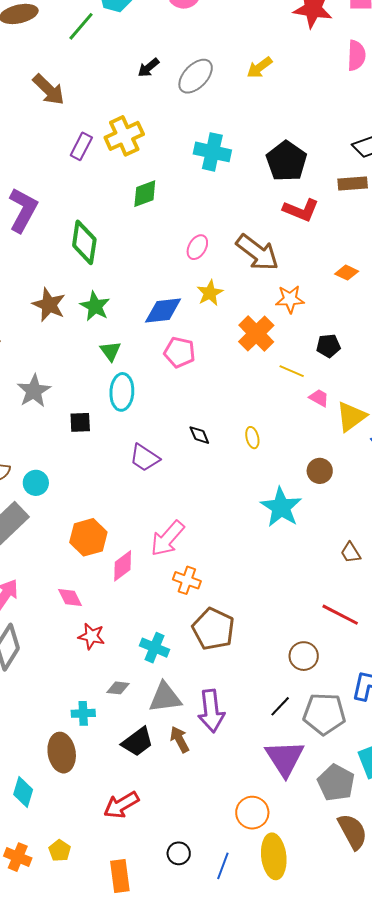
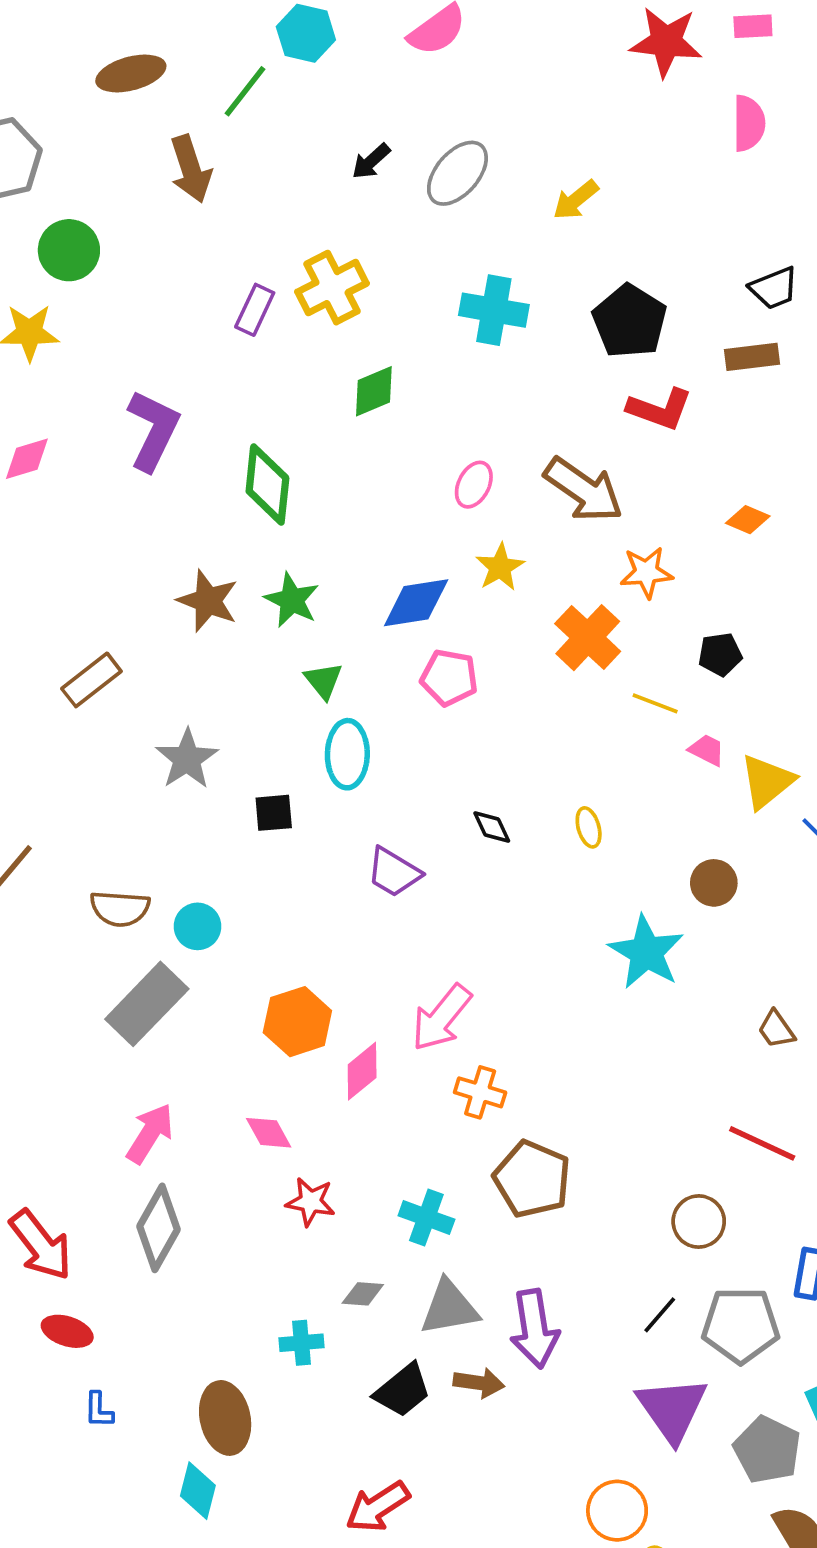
yellow arrow: (259, 67) -> (576, 200), moved
brown arrow: (49, 90) -> (191, 169), moved, turned 30
brown arrow: (180, 739) -> (479, 1383), turned 128
brown ellipse: (62, 753) -> (225, 1418), moved

